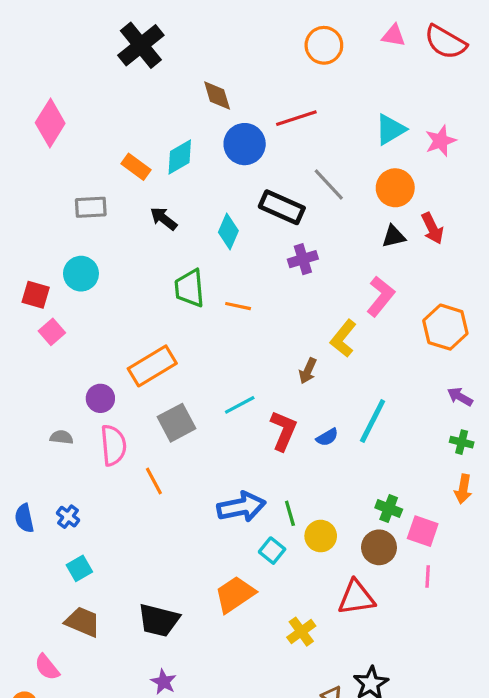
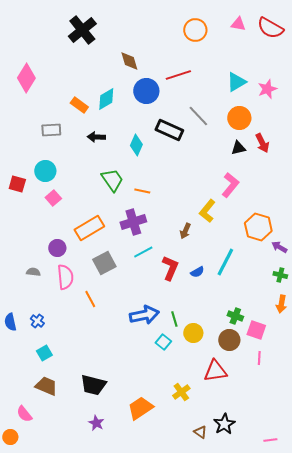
black arrow: (164, 219) -> (96, 137), turned -36
purple cross: (303, 259) -> (133, 222), moved, size x1.4
green trapezoid: (189, 288) -> (112, 180), turned 150
orange hexagon: (445, 327) -> (258, 227), moved
pink square: (52, 332) -> (53, 198), moved
orange trapezoid: (235, 594) -> (140, 408), moved

